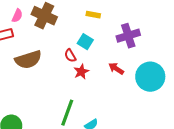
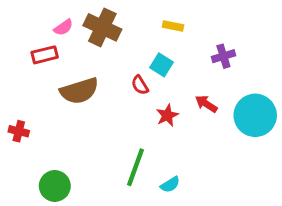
pink semicircle: (17, 16) -> (63, 27), turned 32
purple cross: (128, 36) -> (223, 56), size x0.7
red star: (81, 72) -> (167, 115), moved

